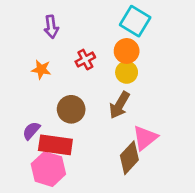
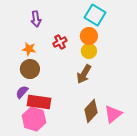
brown circle: (71, 109) -> (30, 69), moved
pink triangle: (145, 138) -> (113, 114), moved

